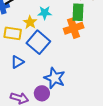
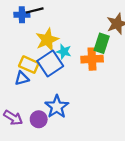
cyan star: (45, 13) -> (64, 52), moved
yellow star: (30, 22) -> (47, 40), size x1.5
yellow rectangle: (13, 33) -> (29, 65), moved

